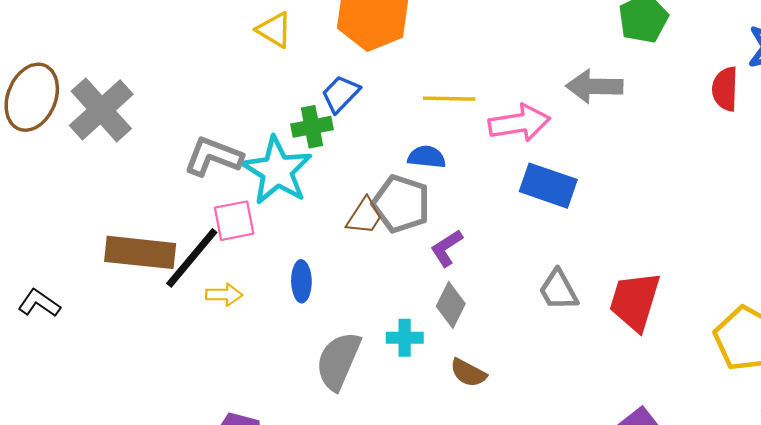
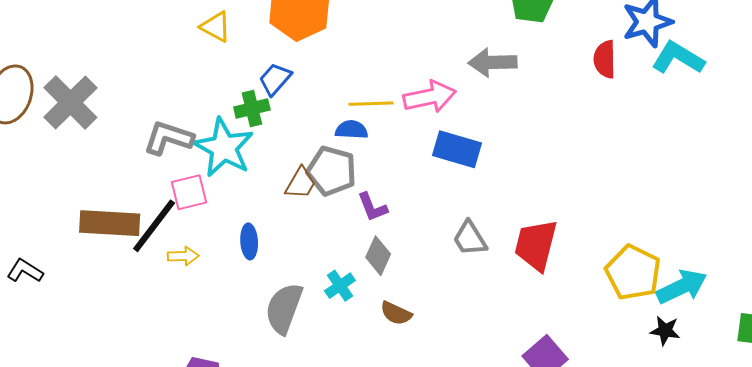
yellow line: (449, 99) -> (371, 104), moved
purple L-shape: (447, 248) -> (372, 207), turned -76
cyan cross: (405, 338) -> (340, 286), turned -32

